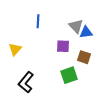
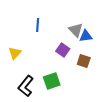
purple square: (63, 46) -> (63, 50), turned 32
green square: (69, 75) -> (52, 81), moved

